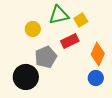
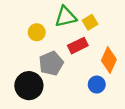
blue circle: (96, 78) -> (97, 85), moved

